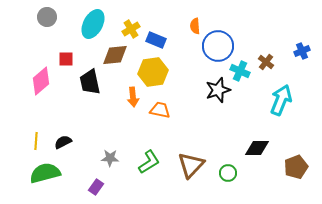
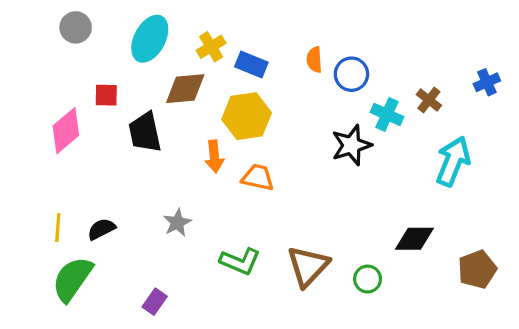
orange semicircle: (195, 26) -> (314, 60), moved
blue circle: (218, 46) -> (351, 74), size x0.7
gray star: (110, 158) -> (177, 223), moved, turned -30
green L-shape: (149, 162) -> (240, 261), turned 55
green semicircle: (45, 173) -> (72, 279), turned -40

